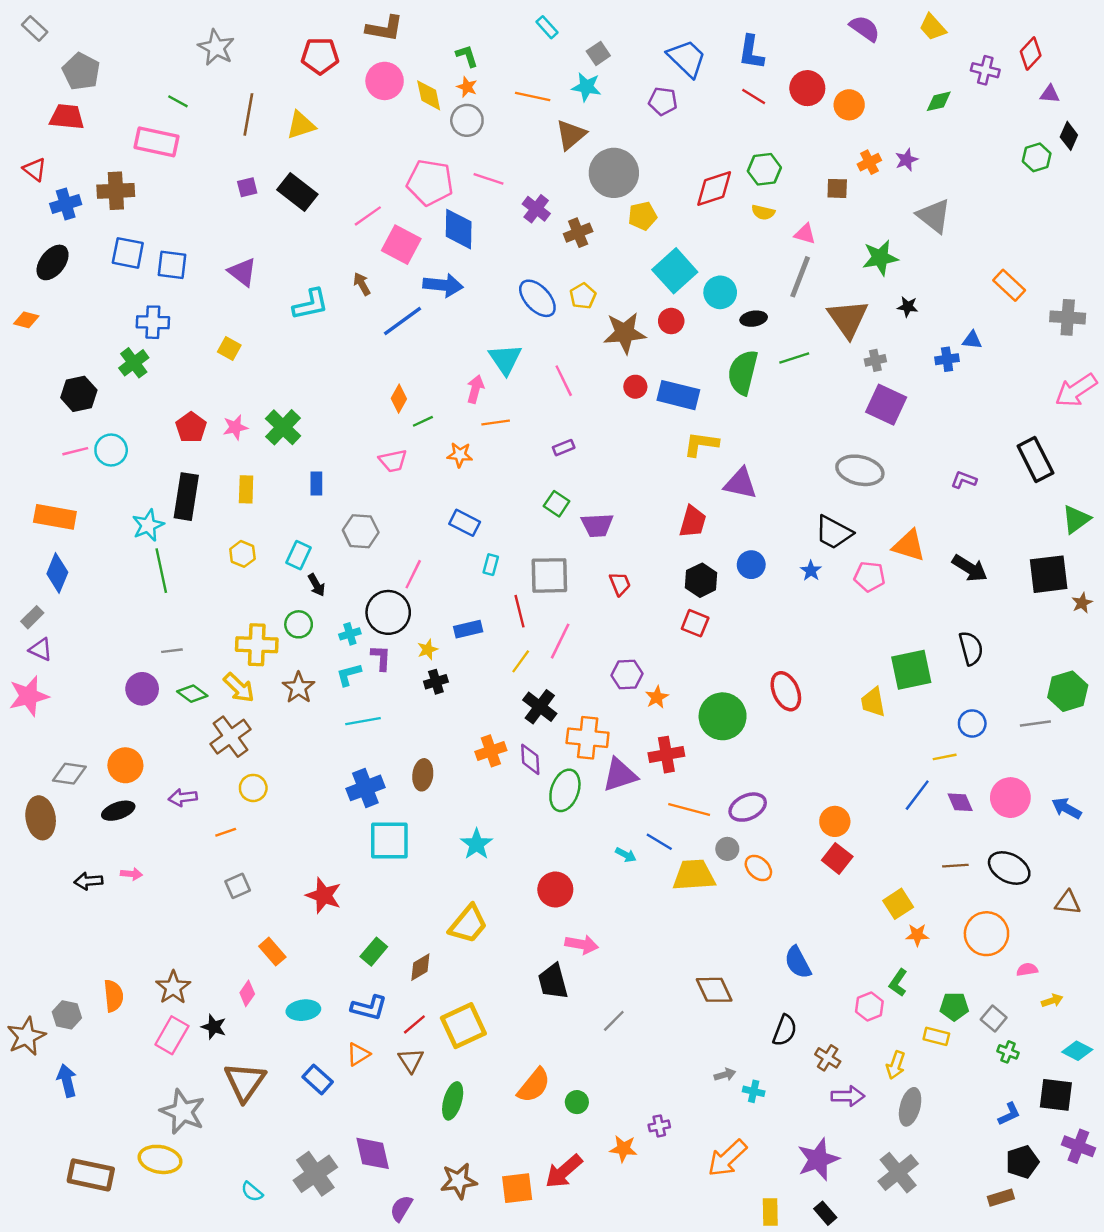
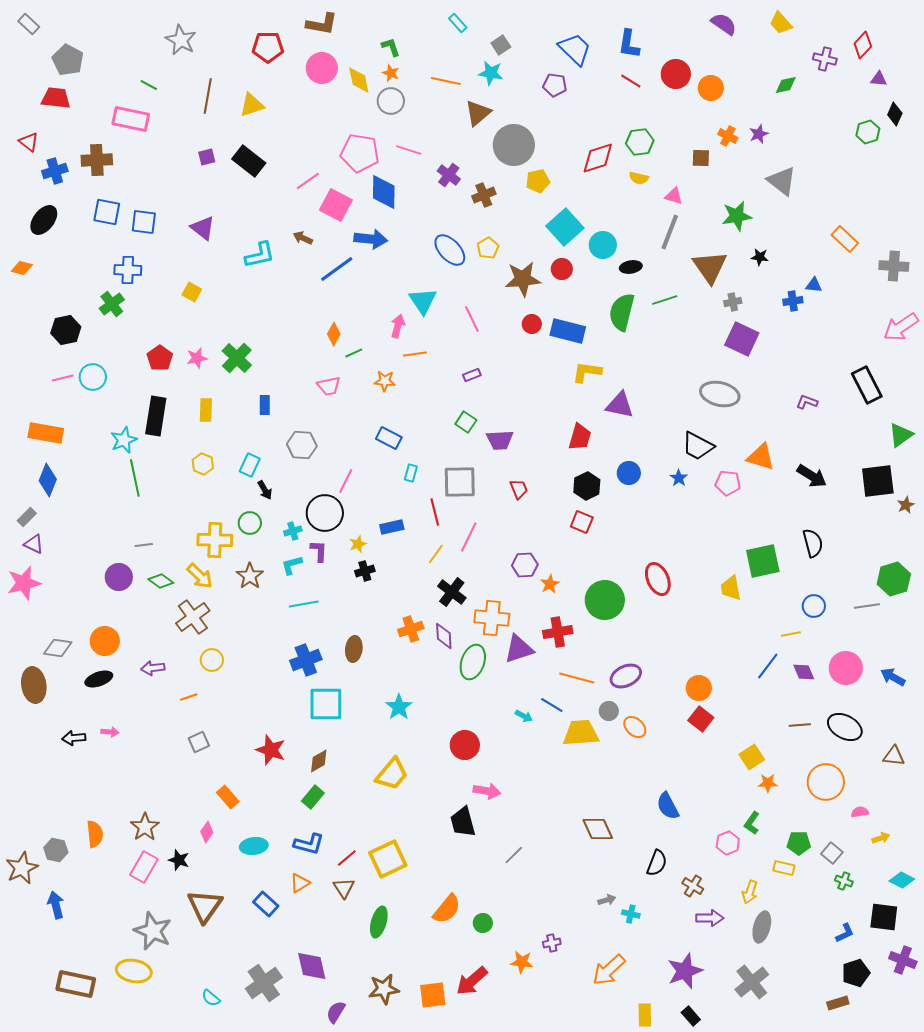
orange cross: (869, 162) -> (728, 136), turned -36
brown arrow: (362, 284) -> (303, 238), turned -36
brown diamond: (420, 967) -> (319, 761), moved

